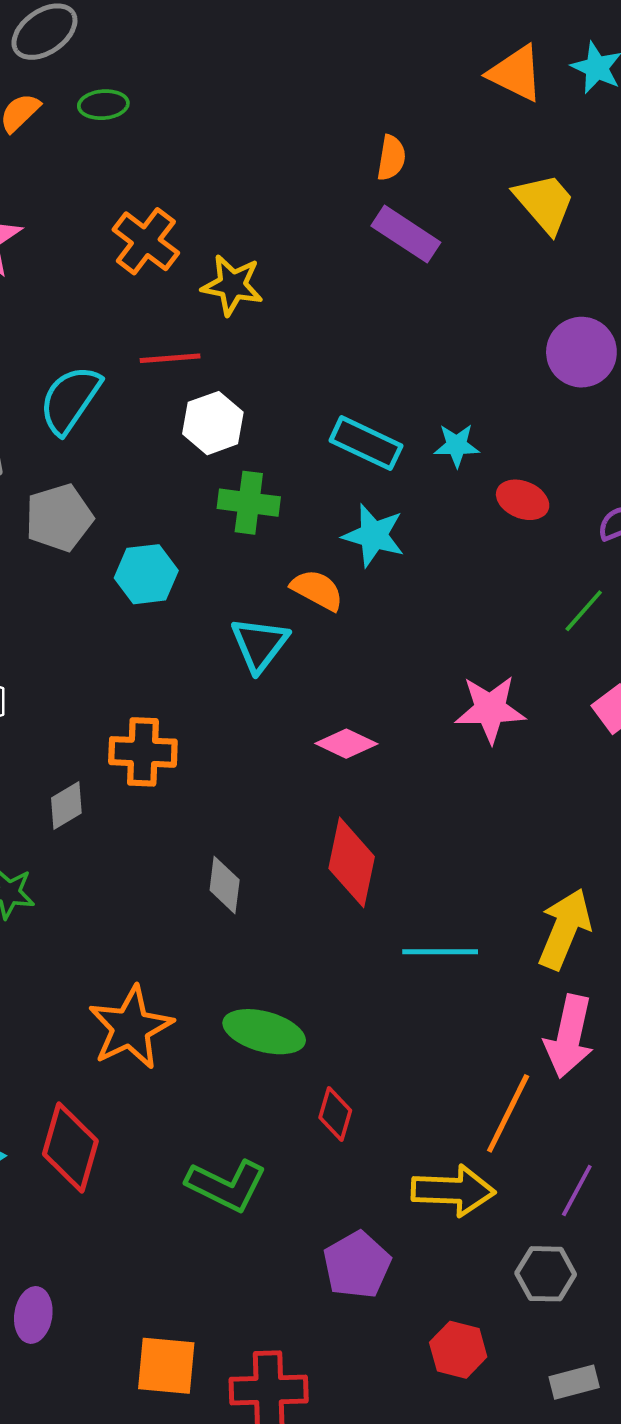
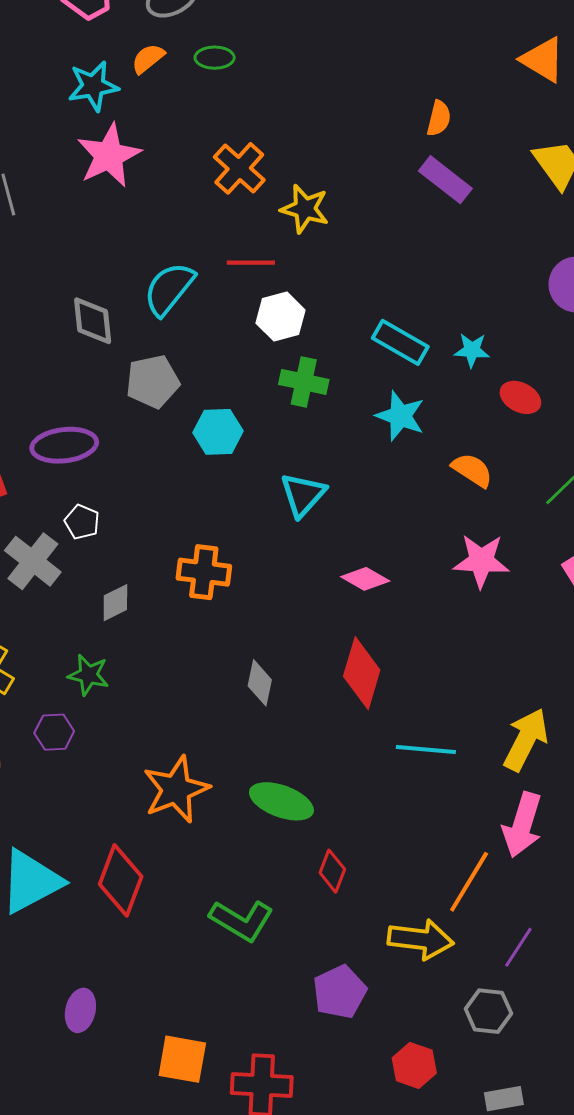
orange semicircle: (317, 590) -> (472, 470), moved
gray diamond: (66, 806) -> (115, 603), moved

